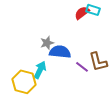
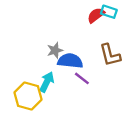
brown L-shape: (98, 62) -> (110, 55), moved
purple line: (82, 67) -> (82, 78), moved

